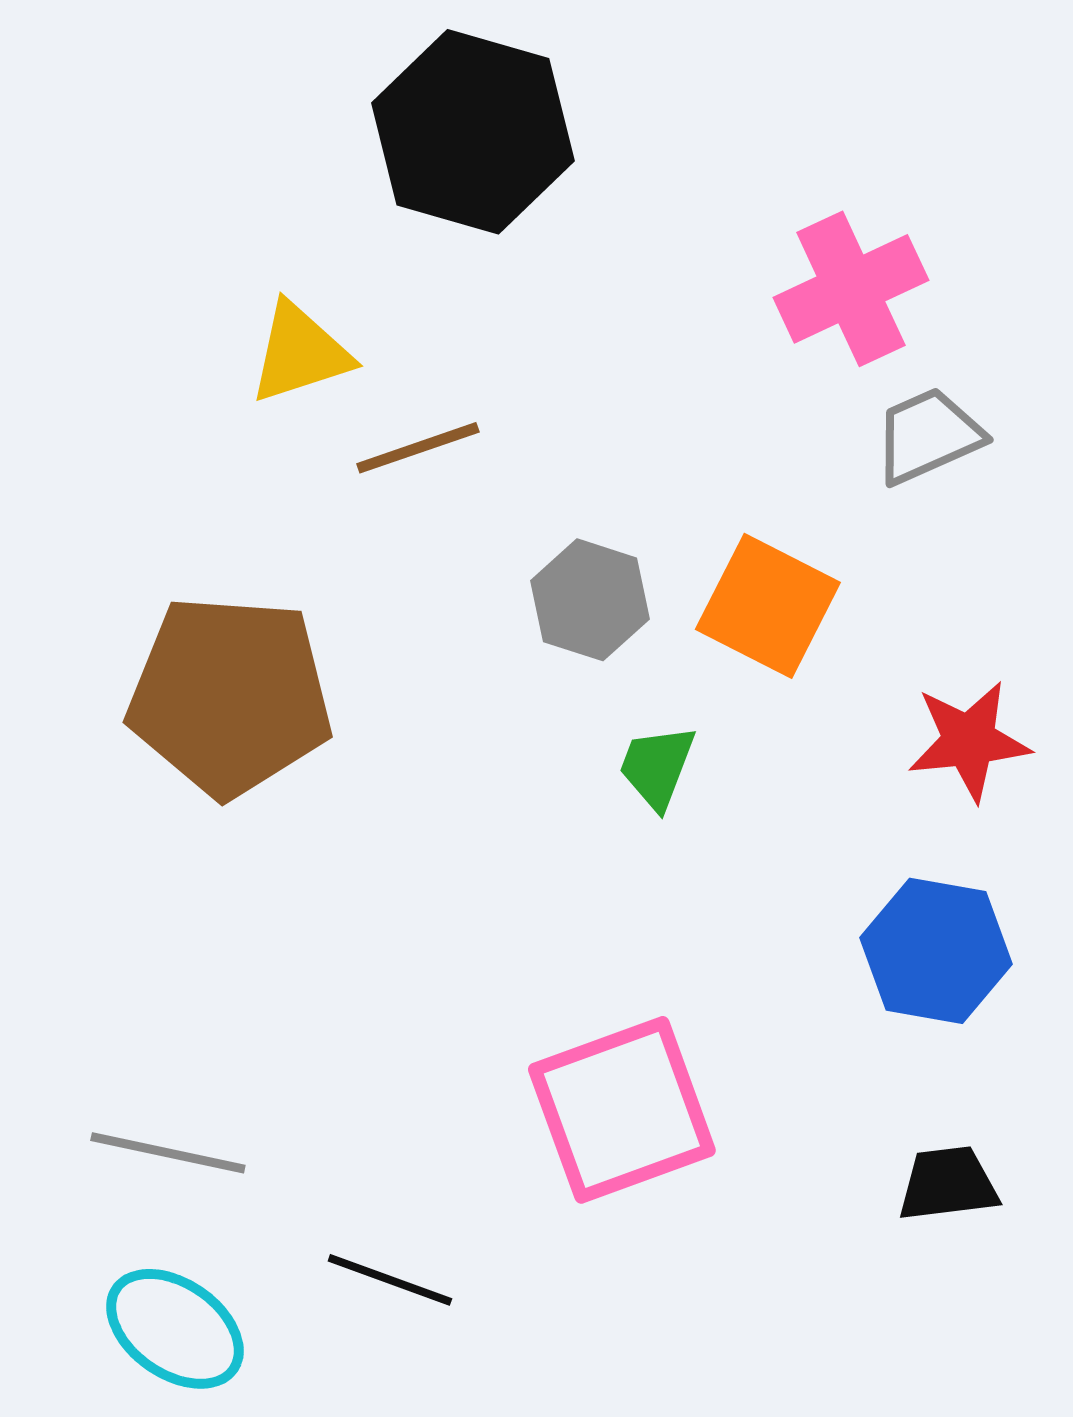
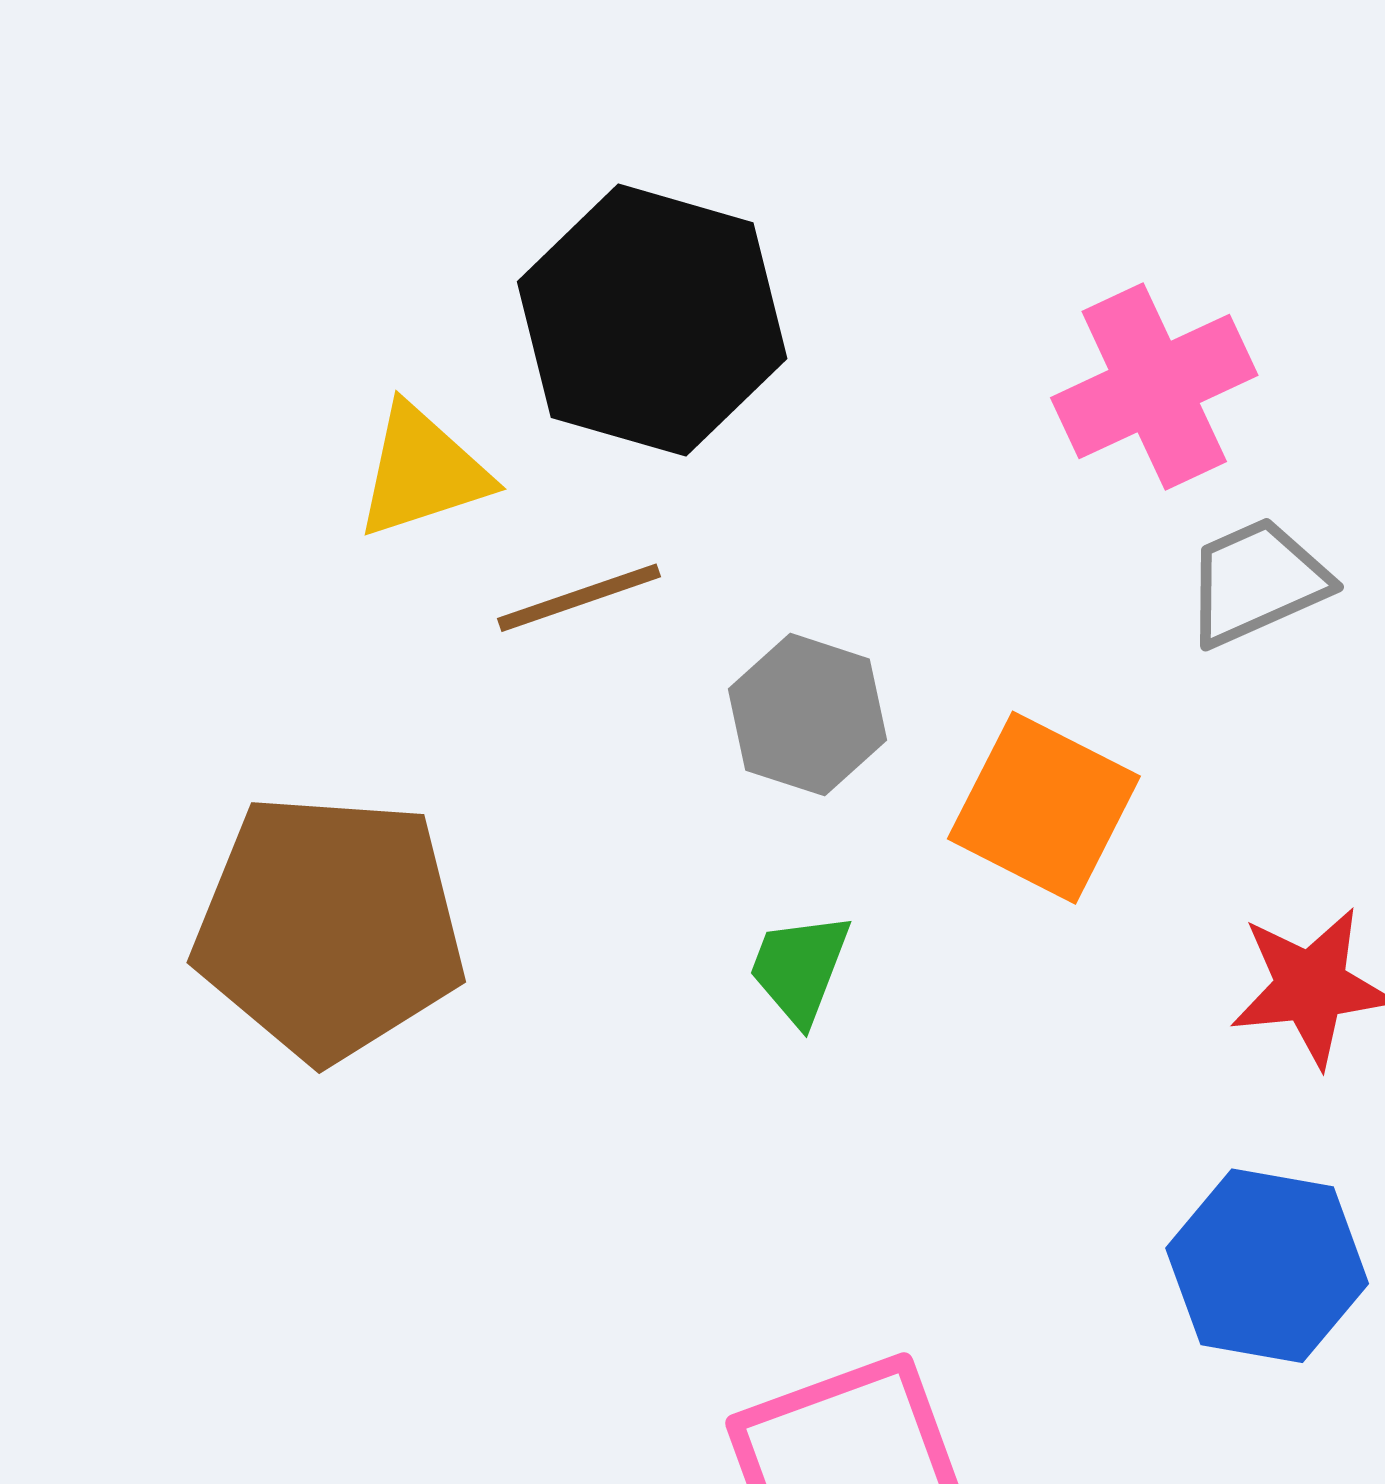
black hexagon: (473, 132) -> (652, 320), moved
gray hexagon: (590, 600) -> (808, 715), moved
green trapezoid: (657, 767) -> (800, 968), moved

